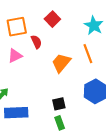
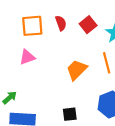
red square: (52, 19) -> (88, 25), moved
red semicircle: (36, 42) -> (61, 23), moved

